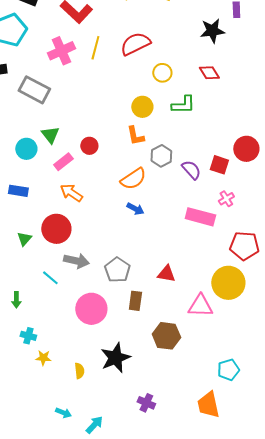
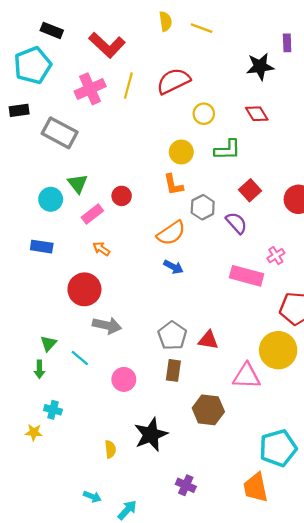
red square: (219, 165) -> (250, 190), moved, turned 30
orange arrow: (71, 193) -> (101, 249), size x0.7
green triangle: (24, 239) -> (48, 343), moved
gray pentagon: (117, 270) -> (172, 336), moved
cyan line: (50, 278) -> (80, 358), moved
pink circle: (91, 309) -> (124, 379), size x0.7
yellow star: (43, 358) -> (34, 432), moved
cyan pentagon: (228, 370) -> (278, 448), size x1.5

